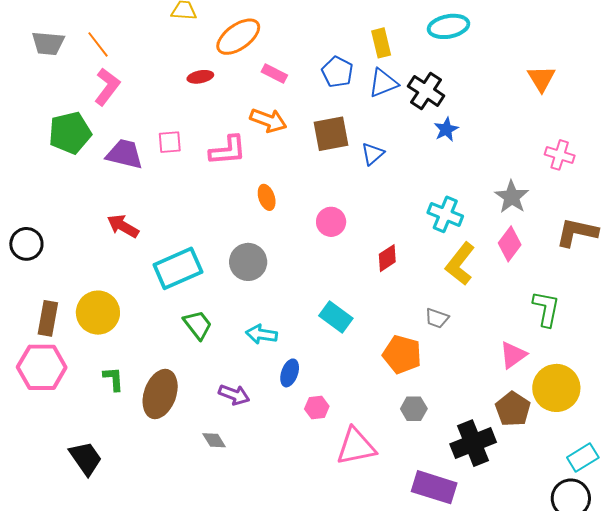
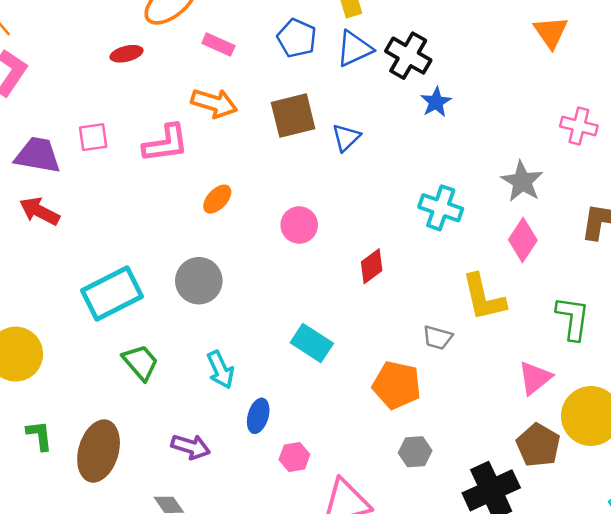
orange ellipse: (267, 197) -> (217, 199), turned 65
red arrow: (123, 226) -> (39, 211), moved
yellow L-shape: (460, 264) -> (484, 297), moved, turned -48
cyan arrow: (261, 334) -> (220, 370), turned -120

